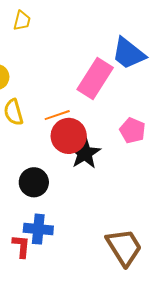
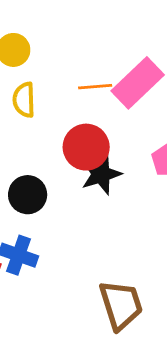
orange line: (57, 115) -> (95, 87), moved

